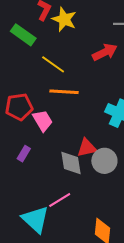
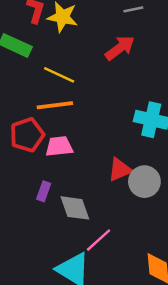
orange line: (64, 92) -> (55, 105), moved
pink trapezoid: (43, 121) -> (59, 146), turned -55
gray diamond: (71, 163) -> (75, 208), moved

